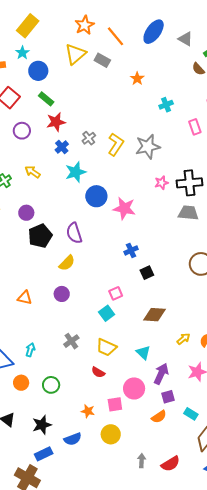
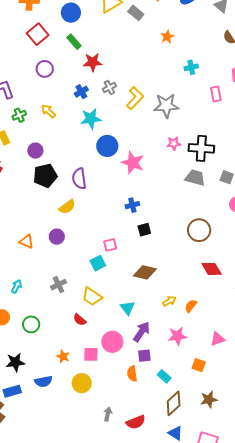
red star: (56, 122) -> (93, 62), moved
orange triangle: (25, 298) -> (26, 241), moved
orange semicircle: (159, 417) -> (132, 374), turned 105

